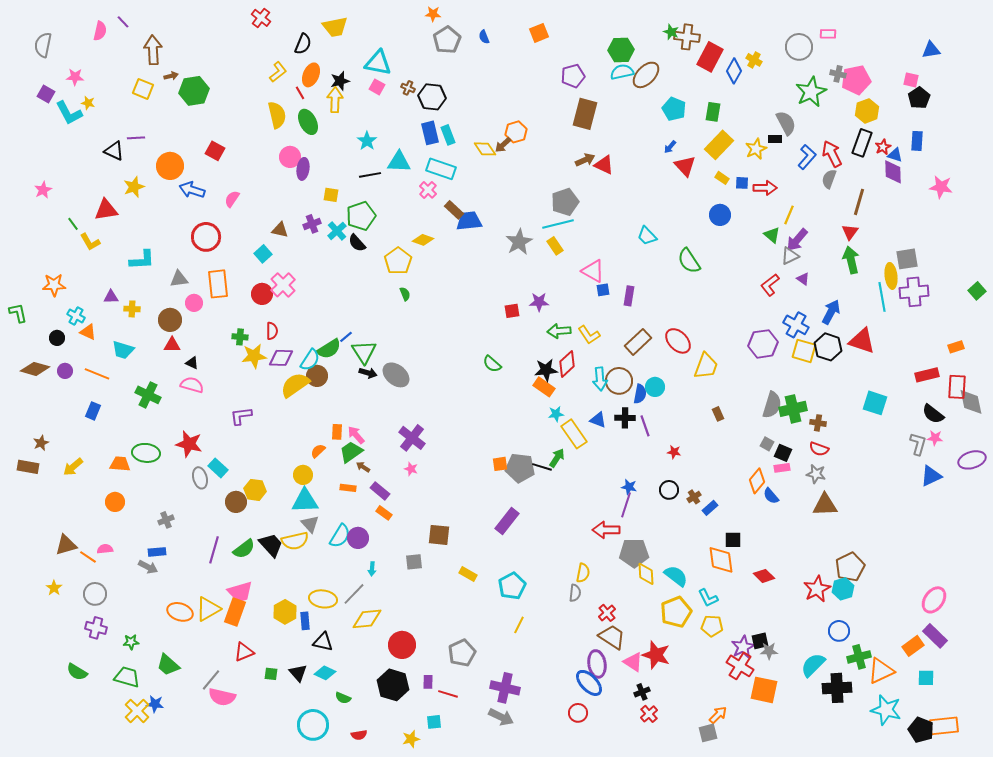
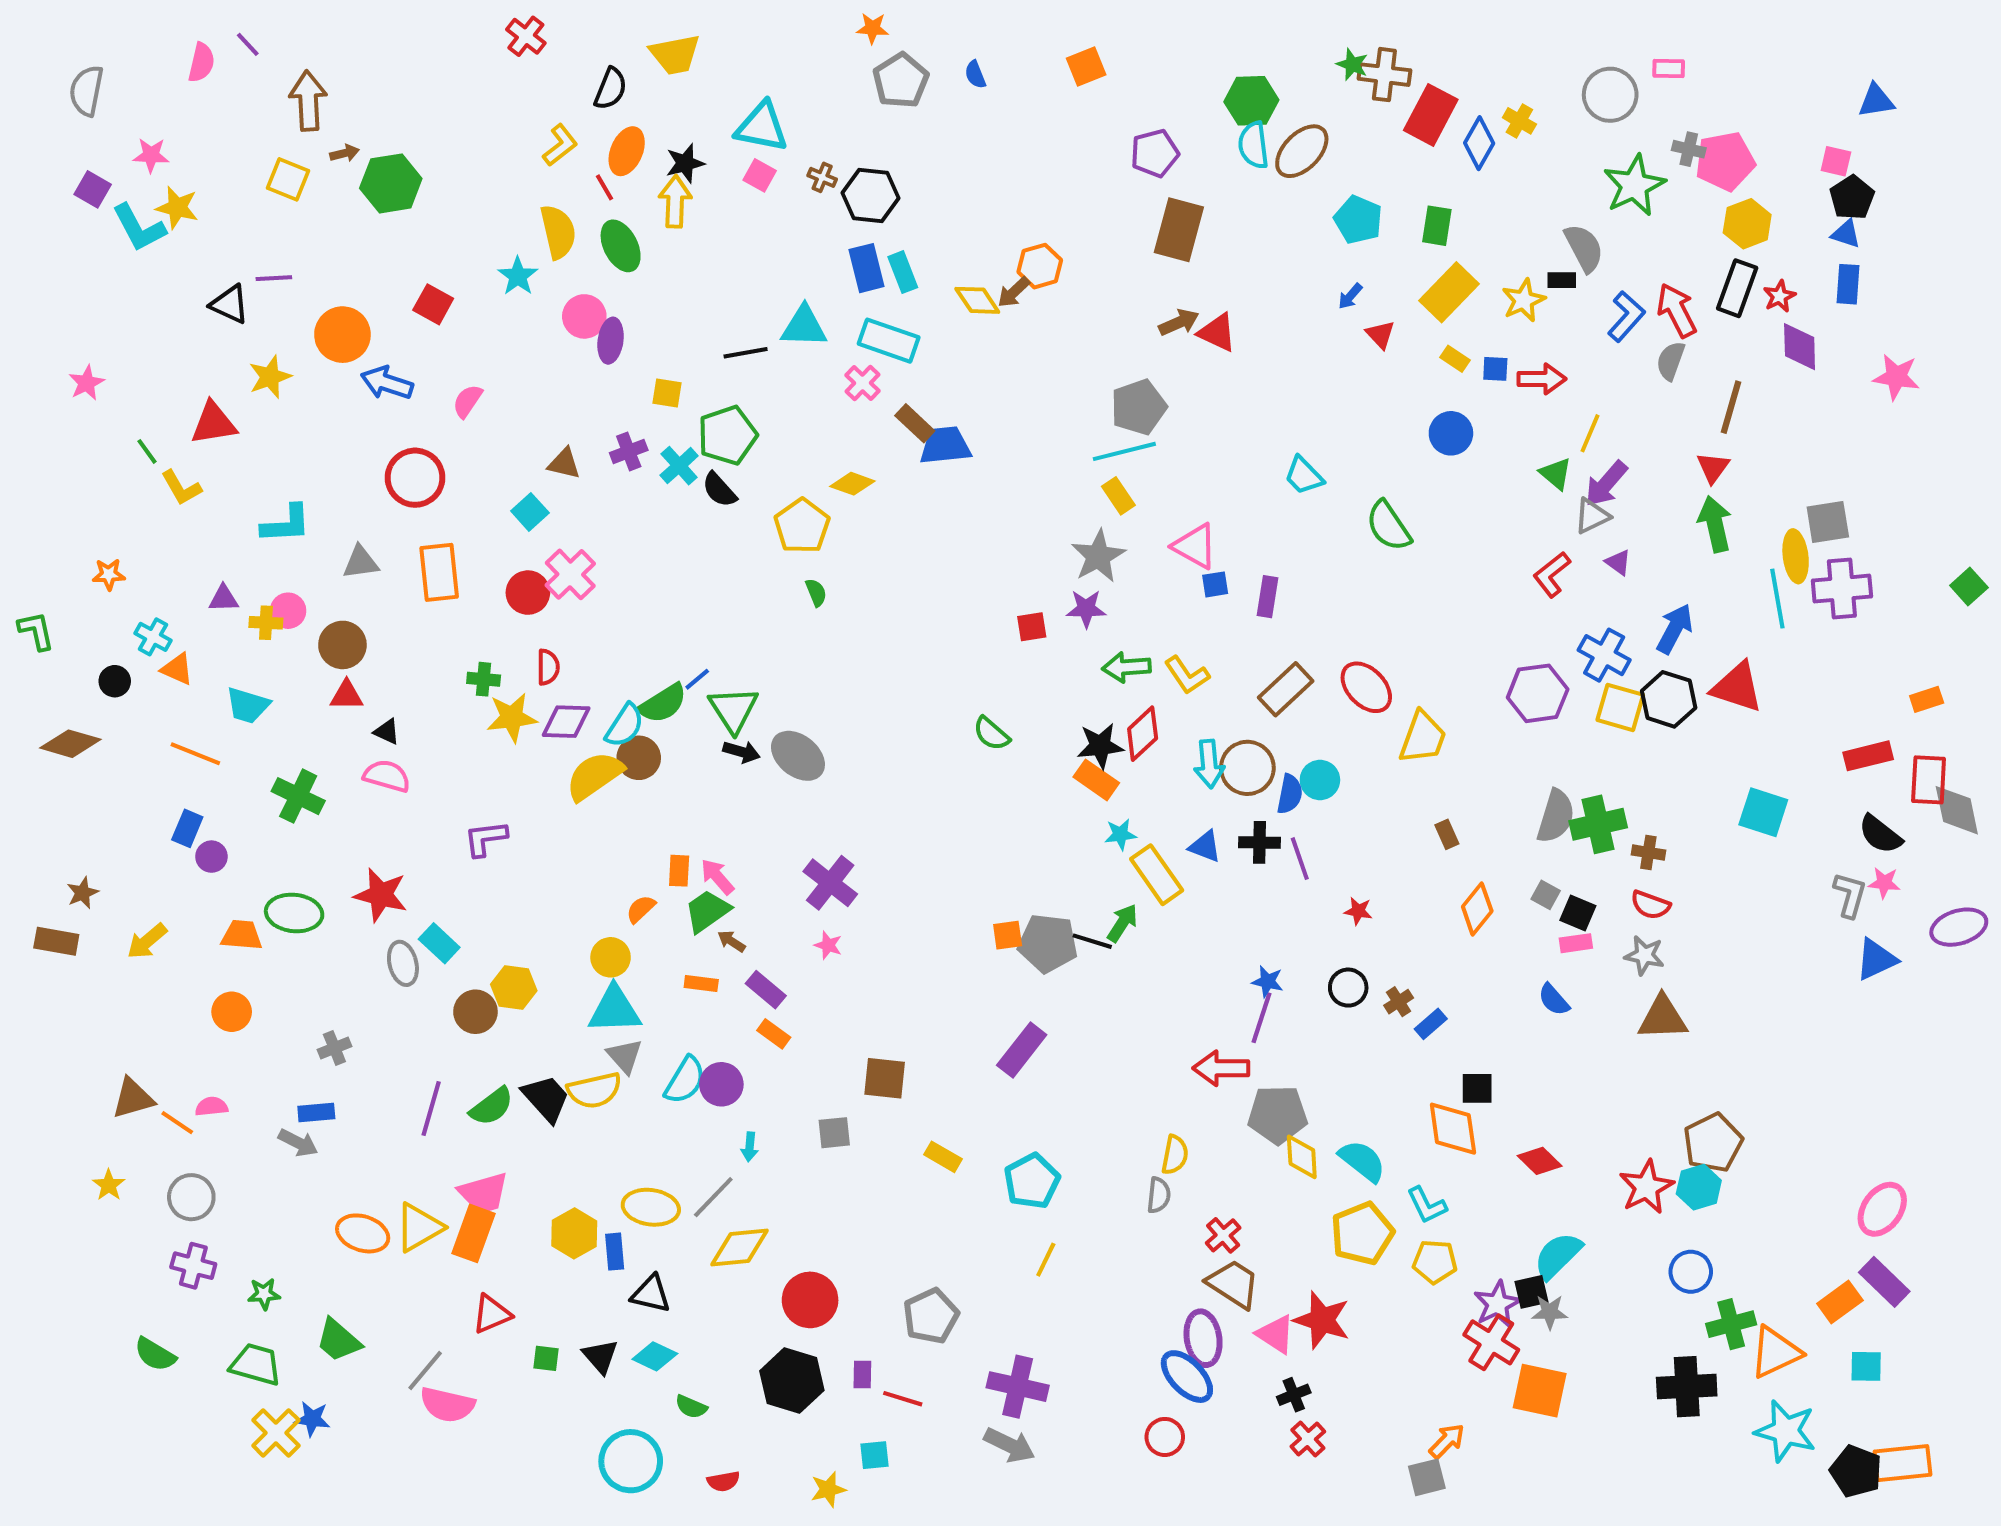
cyan semicircle: (622, 72) -> (1253, 145), turned -85
yellow star: (88, 103) -> (177, 208), size x1.5
cyan star: (367, 141) -> (518, 276), moved
blue triangle: (895, 155) -> (1846, 234), moved
red triangle: (685, 166) -> (1380, 335), size x0.7
gray star: (519, 242) -> (1098, 556), moved
orange star: (54, 285) -> (109, 574), size x0.7
pink circle: (194, 303) -> (288, 611), moved
purple circle: (65, 371) -> (211, 857), moved
orange diamond: (757, 481) -> (1477, 909), moved
cyan semicircle: (813, 665) -> (1558, 1256), moved

